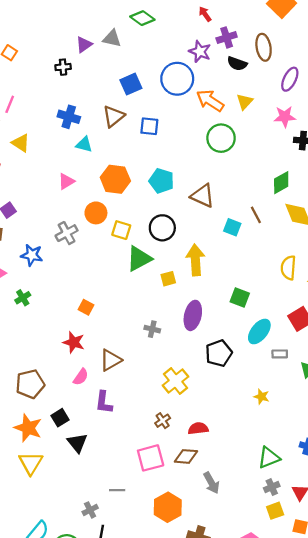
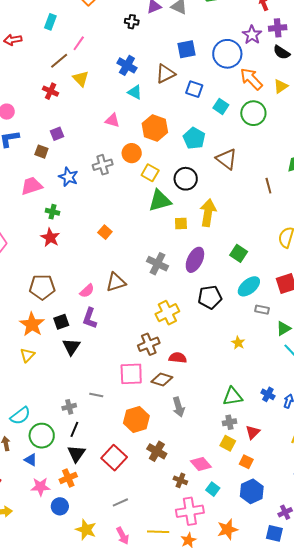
pink triangle: (66, 181) -> (112, 120), turned 35
cyan square: (232, 227) -> (221, 106), moved
green cross: (23, 298) -> (52, 212), turned 32
gray cross: (152, 329) -> (157, 264), size x1.5
red star: (74, 342) -> (50, 238), moved
purple L-shape: (104, 402) -> (90, 318), moved
brown cross: (163, 421) -> (149, 344), size x1.5
yellow triangle: (31, 463) -> (27, 355), size x0.7
yellow square: (275, 511) -> (228, 443), turned 35

